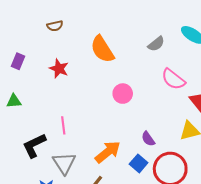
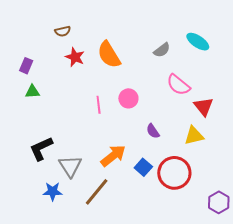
red star: (59, 69) -> (75, 57), moved
green triangle: (14, 101) -> (32, 92), moved
pink line: (63, 125) -> (99, 105), moved
purple semicircle: (148, 139) -> (153, 131), moved

